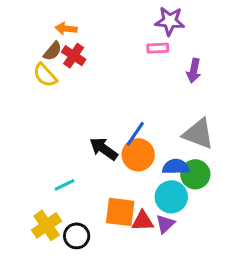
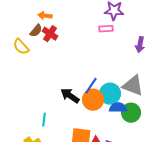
purple arrow: (194, 71) -> (140, 45), moved
yellow semicircle: (45, 75) -> (21, 47), moved
cyan line: (65, 185) -> (44, 120), turned -56
cyan circle: (171, 197) -> (110, 94), moved

